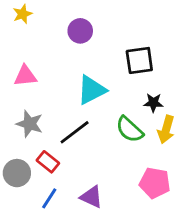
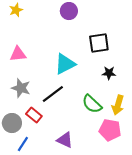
purple circle: (80, 31) -> (69, 11), moved
green semicircle: (129, 129) -> (92, 104), moved
yellow arrow: (166, 129) -> (118, 105), moved
blue line: (49, 198) -> (23, 144), moved

